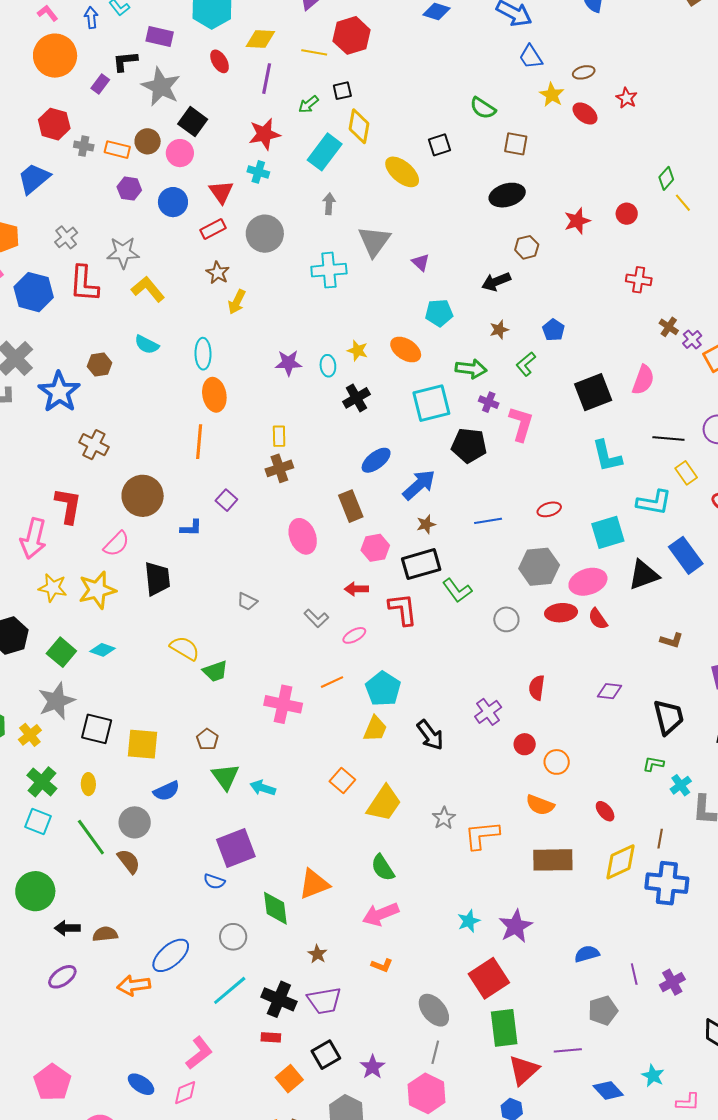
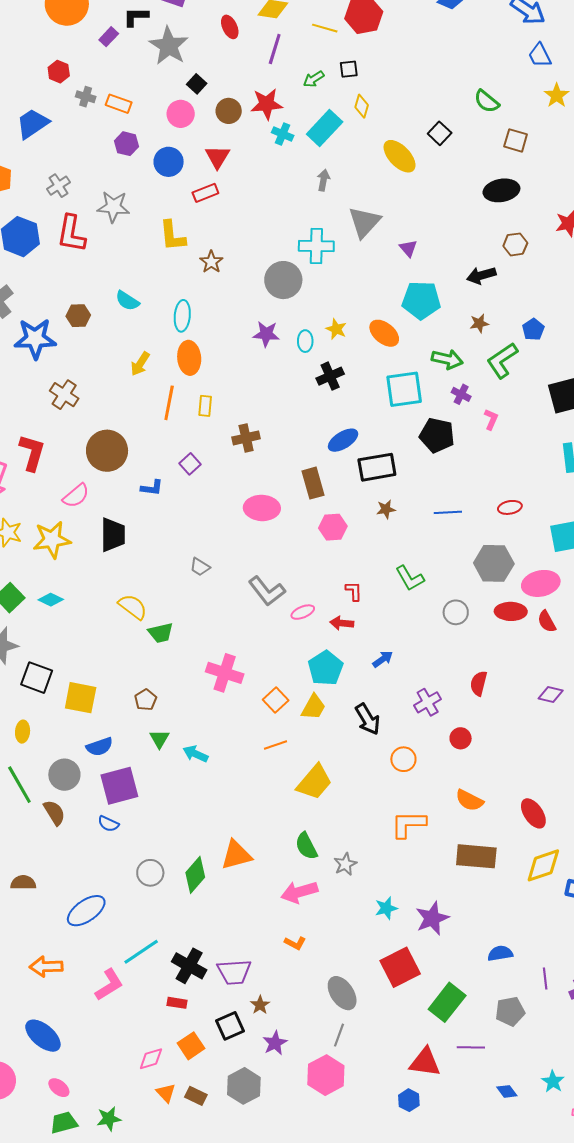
black square: (193, 122) -> (197, 84), size x0.7
red hexagon: (54, 124) -> (59, 72), size x0.7
yellow diamond: (359, 126) -> (362, 106), size x0.7
brown circle: (148, 141) -> (229, 111), moved
black square: (439, 145) -> (440, 133), turned -35
cyan cross: (258, 172) -> (283, 134), moved
gray circle: (265, 234) -> (283, 280), moved
brown star: (218, 273) -> (211, 262), moved
yellow L-shape: (148, 289) -> (172, 236), moved, turned -152
yellow arrow: (237, 302) -> (140, 364), moved
cyan pentagon: (439, 313) -> (421, 300), size x1.4
green L-shape: (526, 364) -> (502, 360), size x1.5
blue star: (59, 392) -> (35, 339), turned 30
pink L-shape: (521, 424) -> (491, 419), size x0.6
yellow rectangle: (279, 436) -> (205, 406), moved
blue arrow: (419, 485) -> (383, 659), moved, size x0.6
pink ellipse: (303, 536) -> (262, 508), turned -72
black rectangle: (421, 564) -> (377, 467), moved
red arrow: (356, 589) -> (342, 623), moved
red L-shape: (403, 609) -> (354, 591), size x0.6
gray L-shape: (316, 618) -> (267, 591), size x1.5
orange line: (332, 682) -> (275, 745), moved
orange circle: (557, 762) -> (403, 759), moved
green triangle: (225, 777) -> (160, 739), size x0.7
orange square: (342, 780) -> (276, 700), moved
red ellipse: (605, 811) -> (533, 813), size x1.4
gray star: (444, 818) -> (345, 864), moved
purple square: (236, 848) -> (119, 786), moved
blue semicircle: (214, 881) -> (108, 824), moved
green diamond: (275, 908) -> (195, 875), turned 42
gray circle: (233, 937) -> (150, 873), moved
brown star: (317, 954) -> (260, 1005), moved
orange arrow: (134, 985) -> (46, 967), moved
green rectangle: (504, 1028) -> (447, 1002), moved, turned 39
pink L-shape: (199, 1053) -> (109, 985), moved
red triangle: (524, 1070) -> (425, 1062), turned 44
blue ellipse: (141, 1084) -> (43, 1036), size x1.4
blue diamond: (608, 1090) -> (507, 1091), size x0.7
pink diamond: (185, 1093) -> (151, 1059), moved

